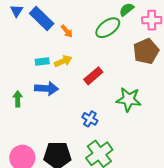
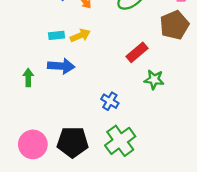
red rectangle: (93, 76) -> (137, 52), moved
green star: (129, 99) -> (154, 80), size x0.7

